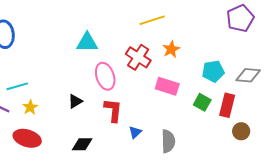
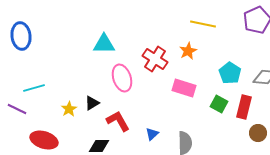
yellow line: (152, 20) -> (203, 24), moved, turned 30
cyan pentagon: (213, 71) -> (230, 73), turned -30
yellow star: (30, 107) -> (69, 109), moved
red L-shape: (113, 110) -> (118, 121), moved, turned -35

